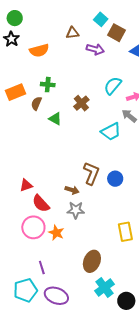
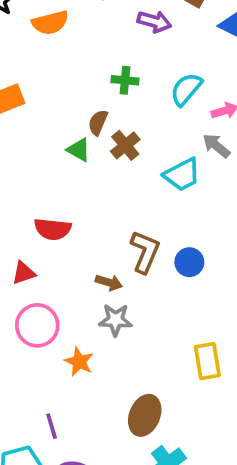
green cross: (48, 85) -> (125, 80), moved
brown semicircle: (36, 103) -> (98, 122), moved
brown cross: (81, 103) -> (125, 145), moved
red semicircle: (41, 203) -> (53, 229), moved, turned -42
pink circle: (33, 227) -> (37, 325), moved

